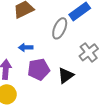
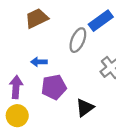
black triangle: (66, 75) -> (85, 108), moved

